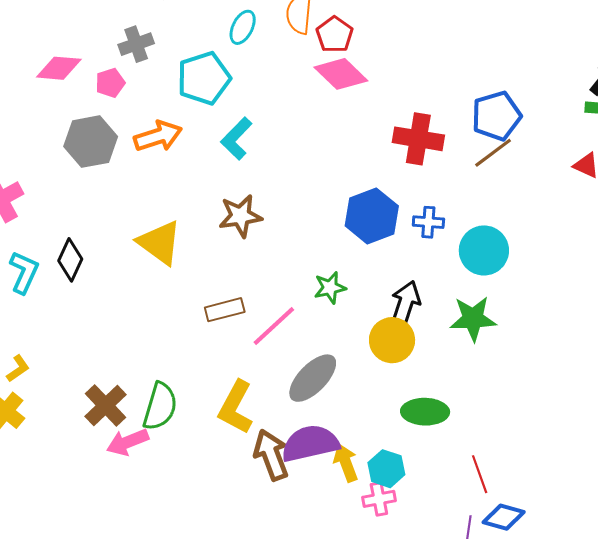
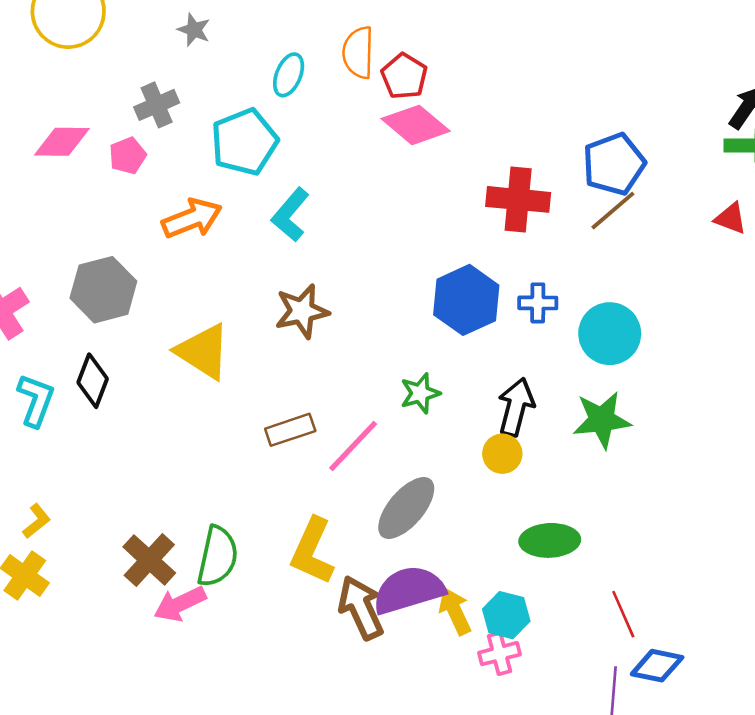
gray hexagon: (91, 142) -> (103, 290), moved
yellow circle: (392, 340) -> (502, 454), size x0.7

